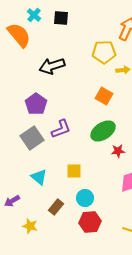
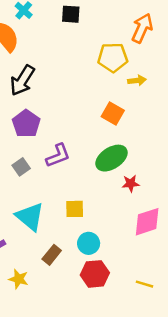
black square: (61, 18) -> (71, 14), moved
black arrow: (52, 66) -> (22, 80), moved, turned -40
gray square: (32, 138) -> (21, 167), size x0.6
cyan triangle: (39, 177) -> (30, 217), size x1.4

